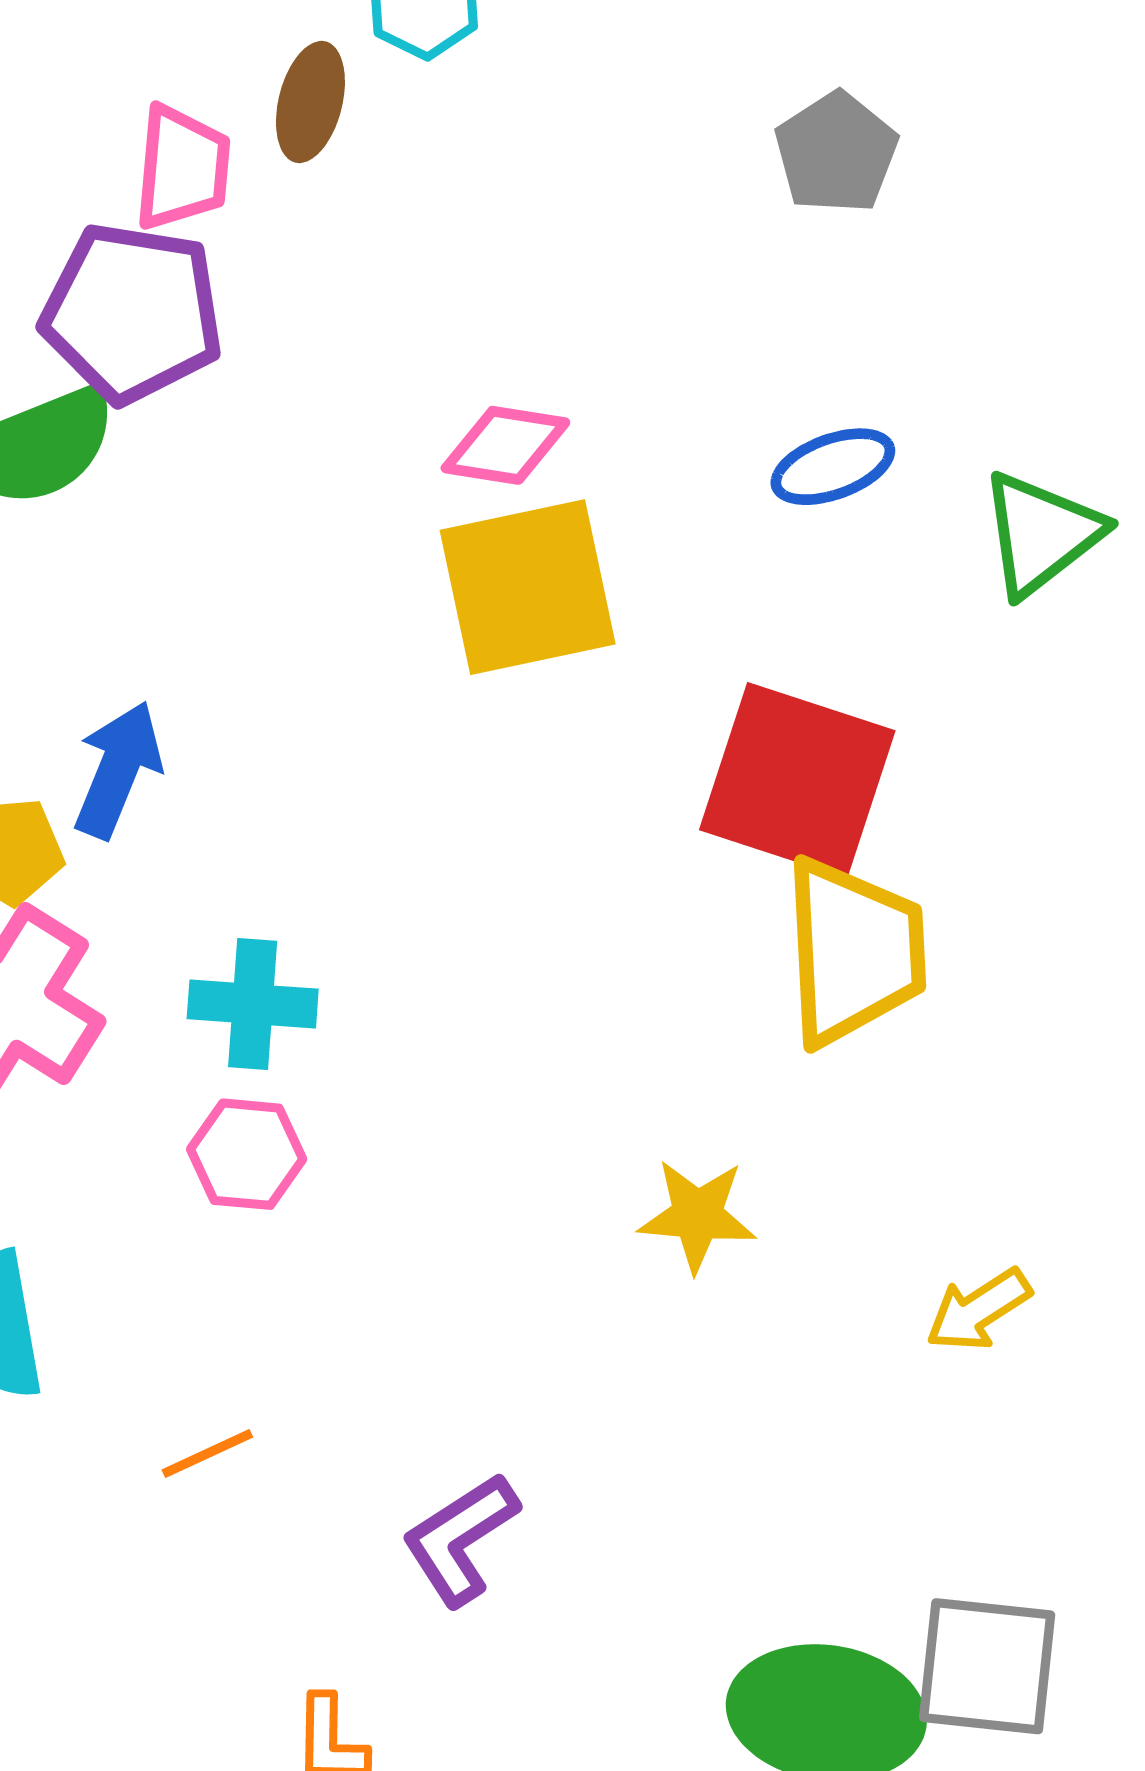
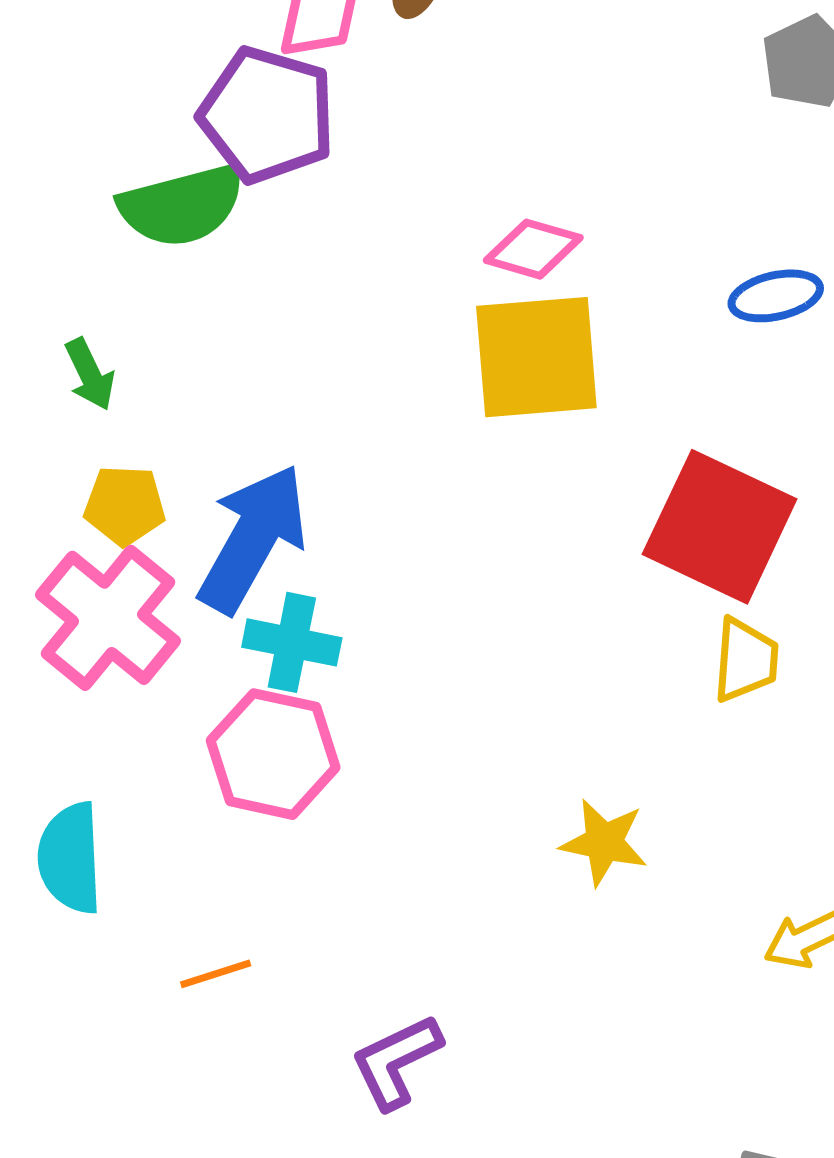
blue arrow: (118, 770) -> (253, 539), moved, size x1.5
yellow trapezoid: (854, 952) -> (746, 660), size x0.6
pink hexagon: (247, 1154) -> (273, 754), size x1.5

